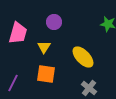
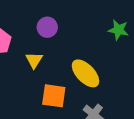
orange square: (46, 74) -> (54, 96), moved

